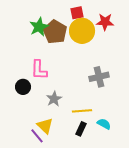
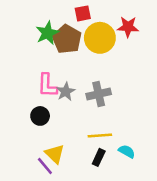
red square: (77, 13) -> (83, 13), moved
gray cross: (99, 77) -> (99, 94), moved
black circle: (23, 87) -> (40, 116), moved
gray star: (54, 99) -> (66, 92), moved

